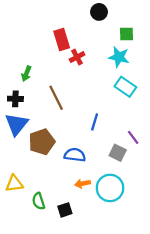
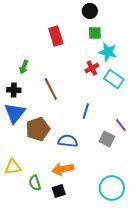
green square: (127, 34) -> (95, 33), moved
red cross: (77, 57) -> (92, 68), moved
orange arrow: (83, 184) -> (63, 169), moved, size x1.5
cyan circle: (110, 188) -> (112, 188), moved

